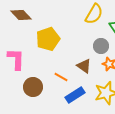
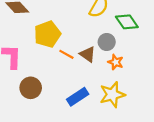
brown triangle: (84, 66) -> (88, 54), moved
orange line: (61, 77) -> (66, 54), moved

